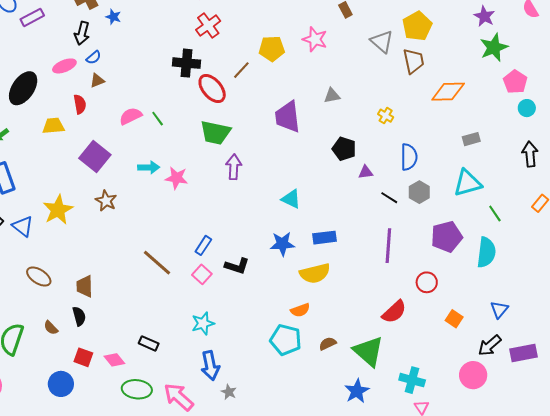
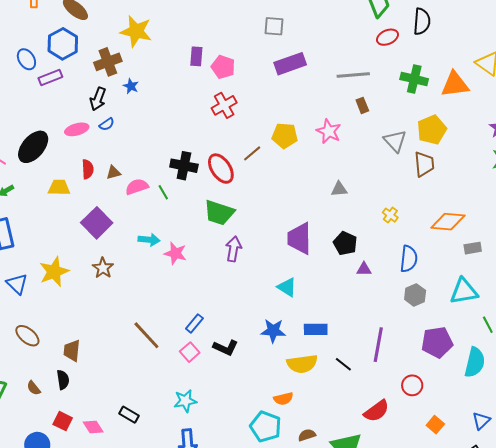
black cross: (187, 63) -> (184, 166), moved
brown triangle: (97, 81) -> (113, 173), moved
orange diamond: (448, 92) -> (448, 222), moved
purple trapezoid: (288, 117) -> (299, 238), moved
black line: (389, 198) -> (343, 364), moved

